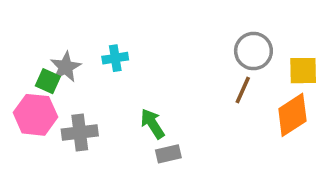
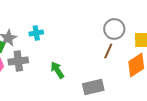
gray cross: (80, 133) -> (18, 61), moved
gray rectangle: (168, 154) -> (93, 87), moved, size x1.5

